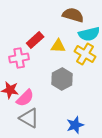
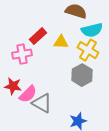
gray hexagon: (62, 79) -> (82, 75), moved
gray triangle: (29, 118) -> (42, 103), moved

